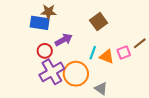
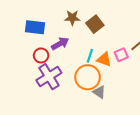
brown star: (49, 12) -> (72, 18), moved
orange circle: (76, 74) -> (88, 77), moved

